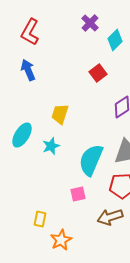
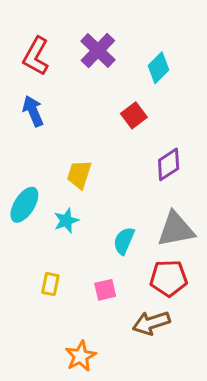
purple cross: (90, 23) -> (98, 50), moved, size x1.4
cyan semicircle: (91, 160) -> (124, 241), size x0.6
yellow rectangle: (40, 219) -> (50, 284), moved

